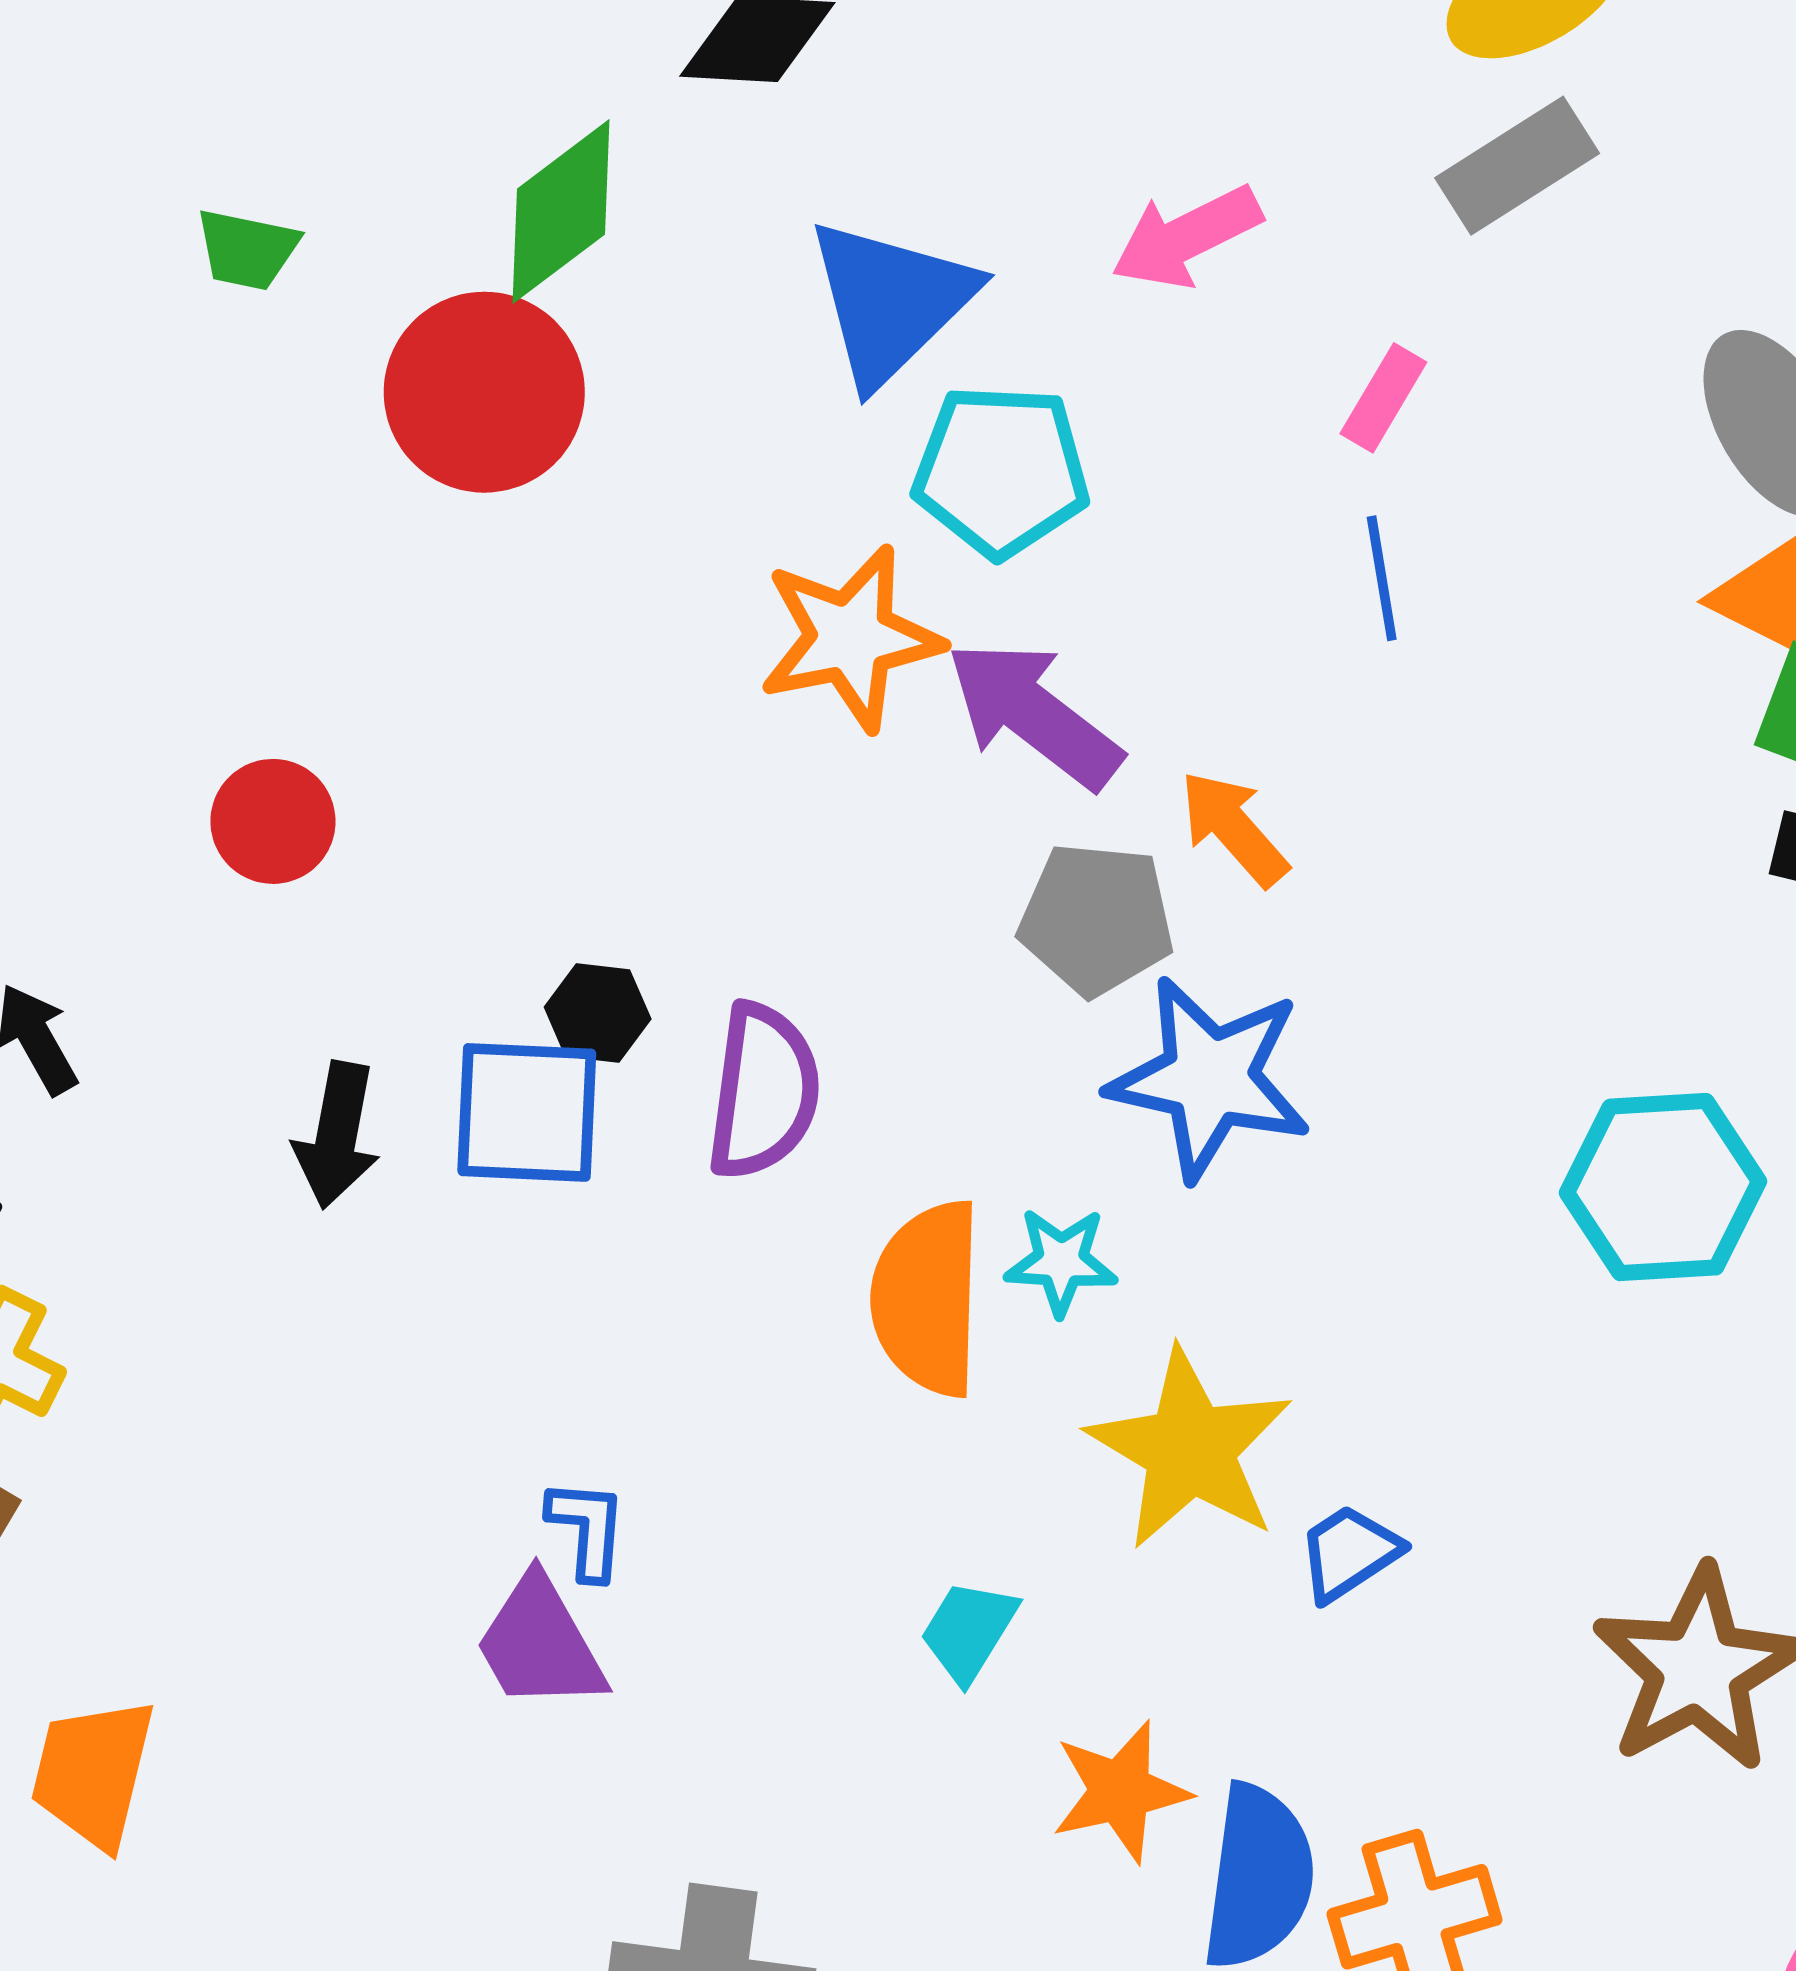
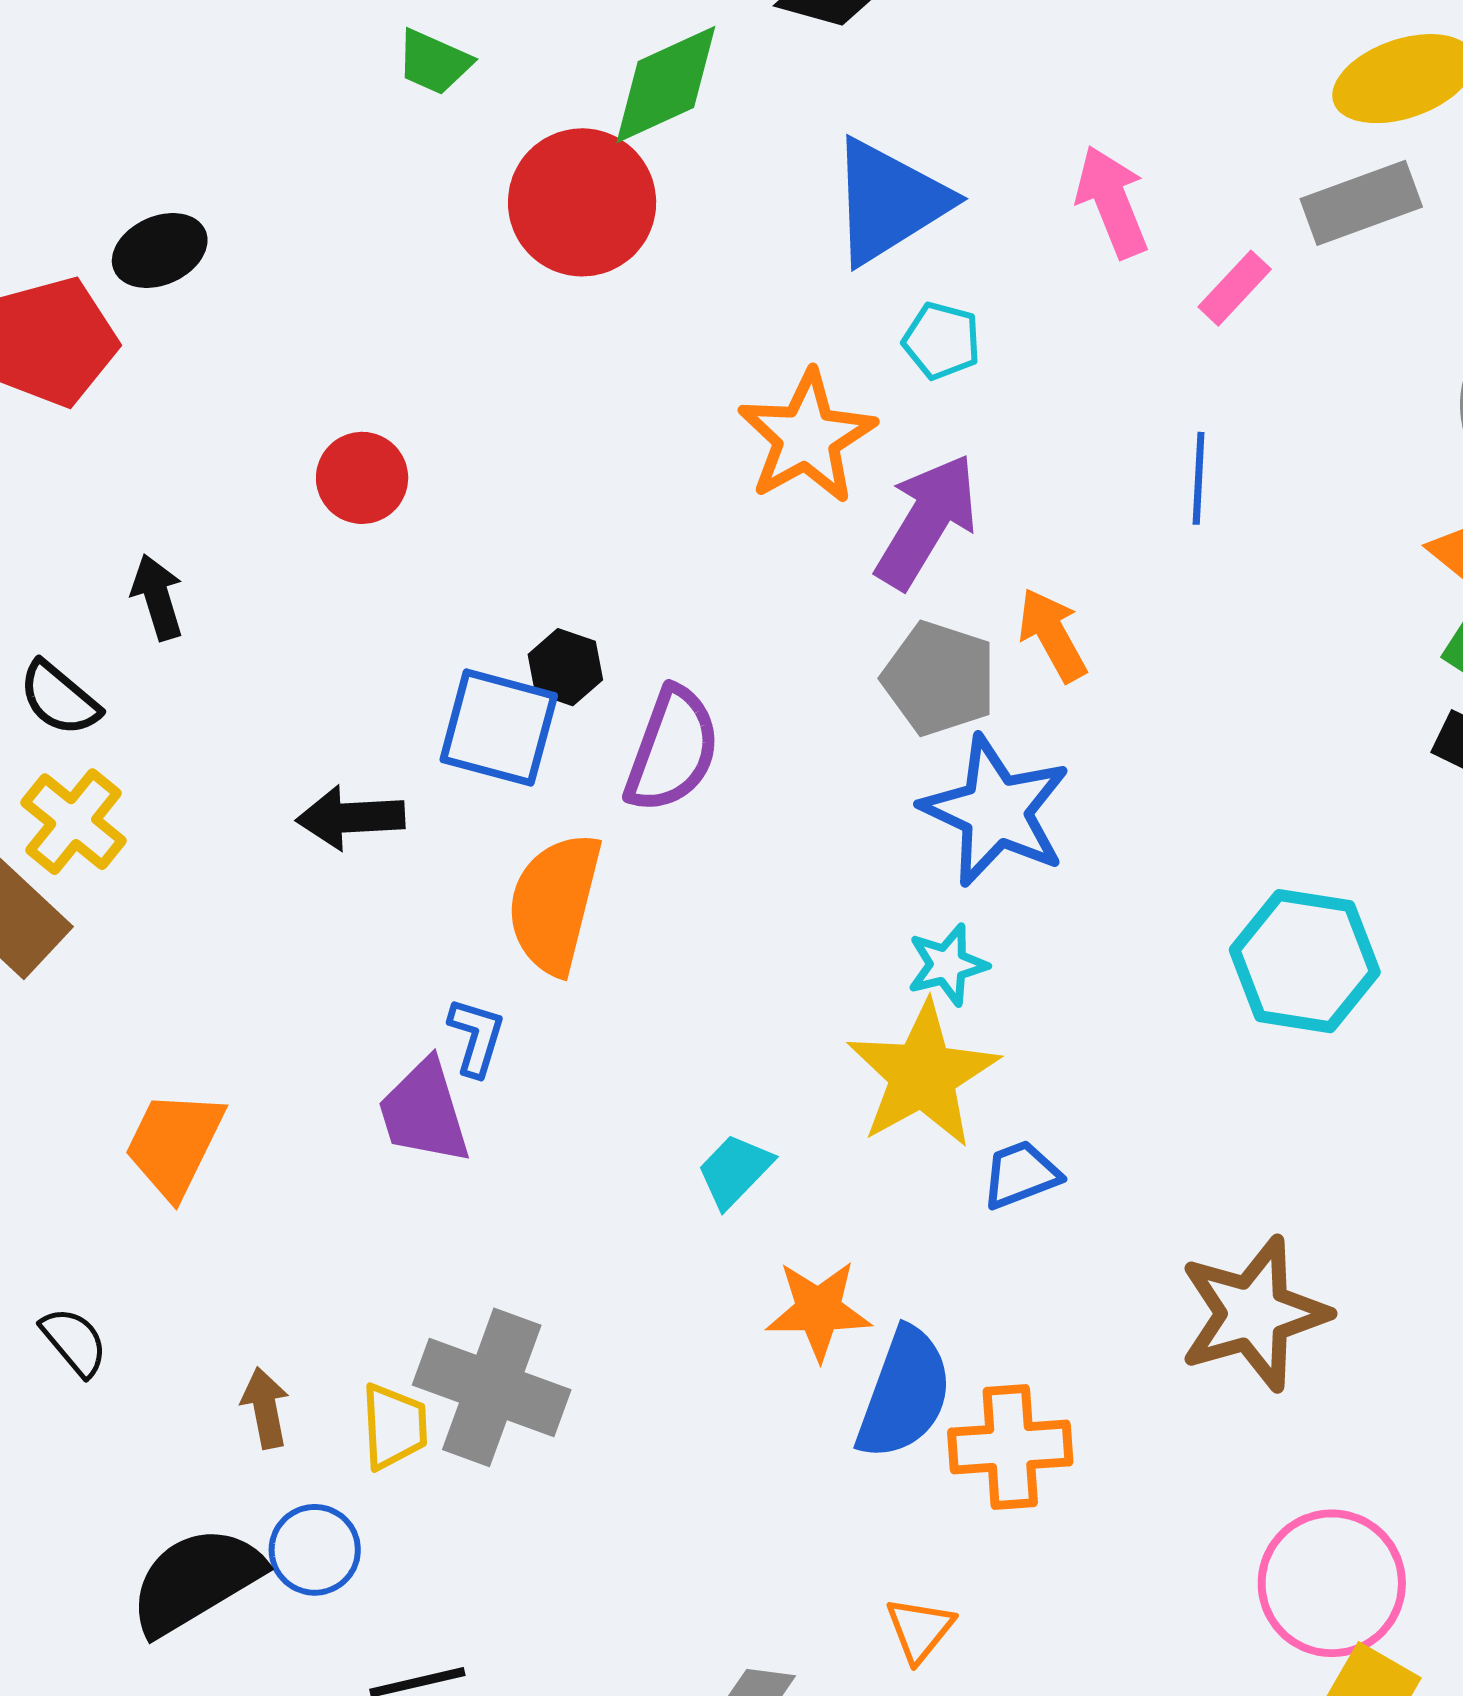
pink arrow: (1186, 237) -> (1112, 202), turned 82
pink rectangle: (1383, 398) -> (1235, 288), moved
cyan pentagon: (1001, 471) -> (942, 341), size x0.6
orange star: (850, 638) -> (807, 437), turned -30
purple arrow: (1034, 714) -> (927, 521), turned 71
black arrow: (337, 1135) -> (350, 818), moved, turned 64
cyan star: (1061, 1261) -> (947, 965), moved, turned -30
orange semicircle: (927, 1298) -> (555, 903), moved
orange trapezoid: (93, 1773) -> (174, 1144), moved

